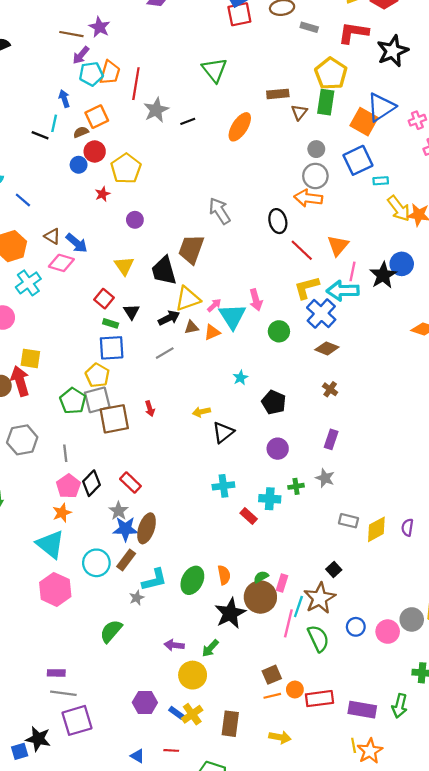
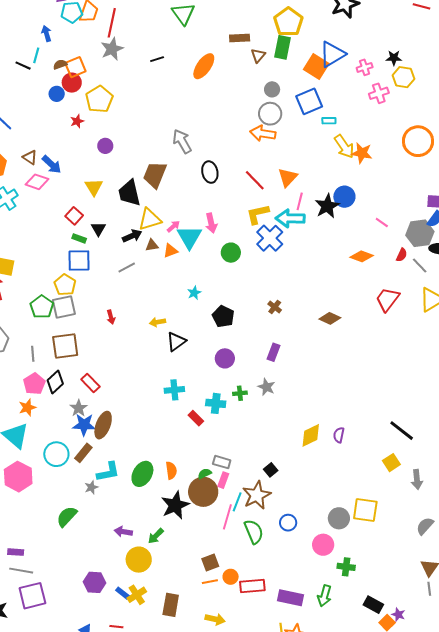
gray star: (156, 110) -> (112, 49), moved
orange square: (97, 117) -> (75, 67), moved
black ellipse: (278, 221) -> (210, 172), moved
brown diamond: (327, 348) -> (330, 318), moved
brown square: (114, 419) -> (65, 346), moved
gray rectangle: (348, 521) -> (222, 462), moved
pink circle: (388, 632) -> (323, 545), moved

